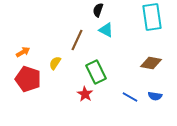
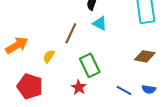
orange arrow: (23, 52) -> (17, 45), size x1.6
red pentagon: (28, 79) -> (30, 86), moved

